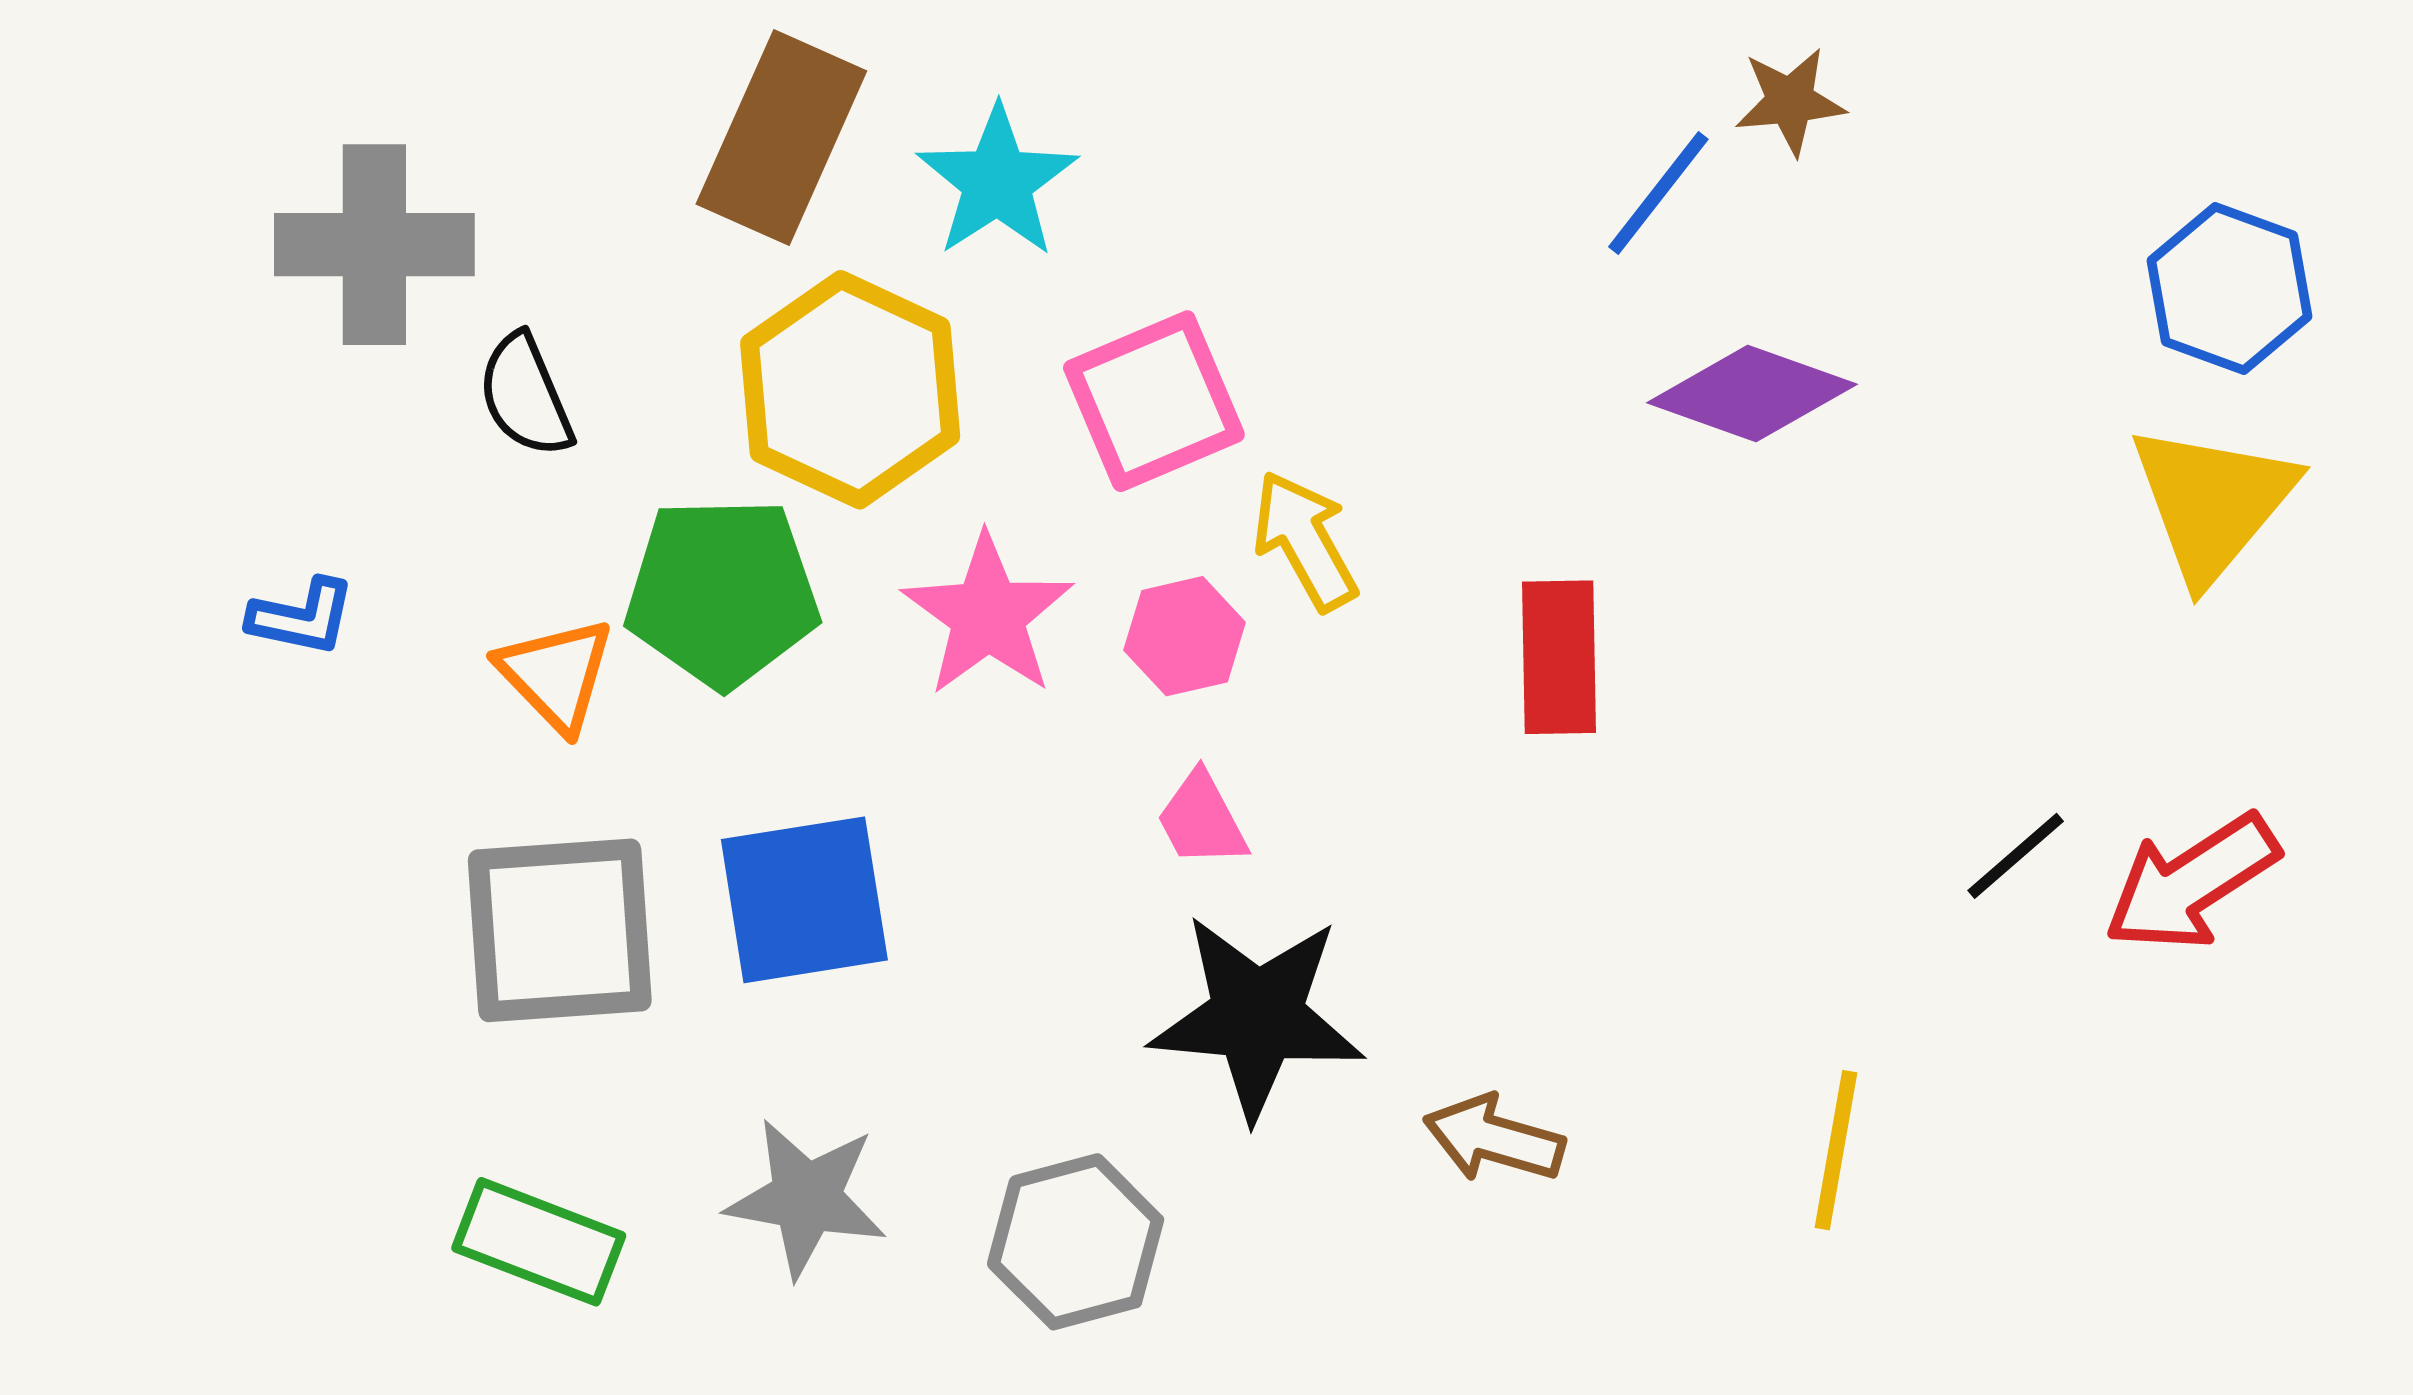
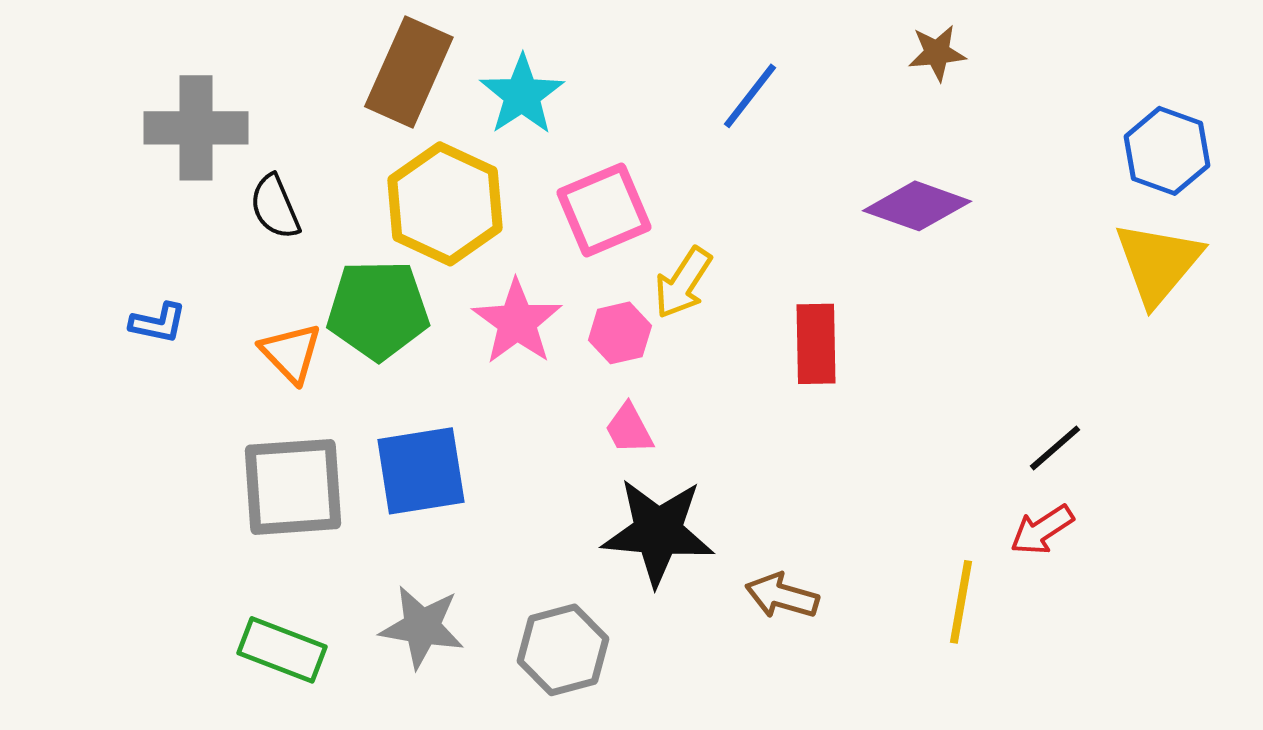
blue line: (1658, 193) -> (750, 96), moved
yellow arrow: (1305, 541) -> (683, 283), turned -118
red arrow: (2191, 883) -> (1042, 530), moved, size x0.7

